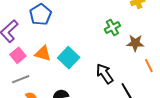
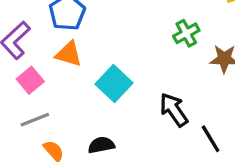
orange triangle: (43, 53) -> (69, 54), moved

